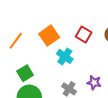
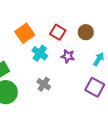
purple star: (94, 83) -> (68, 56), moved

